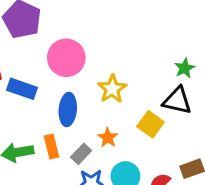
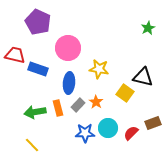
green star: (185, 68) -> (148, 28), moved
yellow star: (112, 89) -> (99, 69), turned -30
gray rectangle: (81, 154) -> (78, 105), moved

